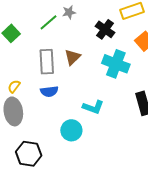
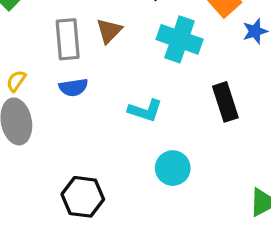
cyan circle: (71, 130) -> (173, 168), moved
black hexagon: (29, 154) -> (83, 197), moved

